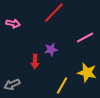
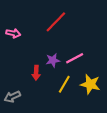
pink line: (85, 38) -> (75, 58), moved
yellow line: (62, 86) -> (64, 84), moved

